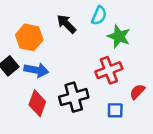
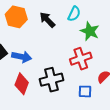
orange hexagon: (29, 37) -> (16, 17), moved

